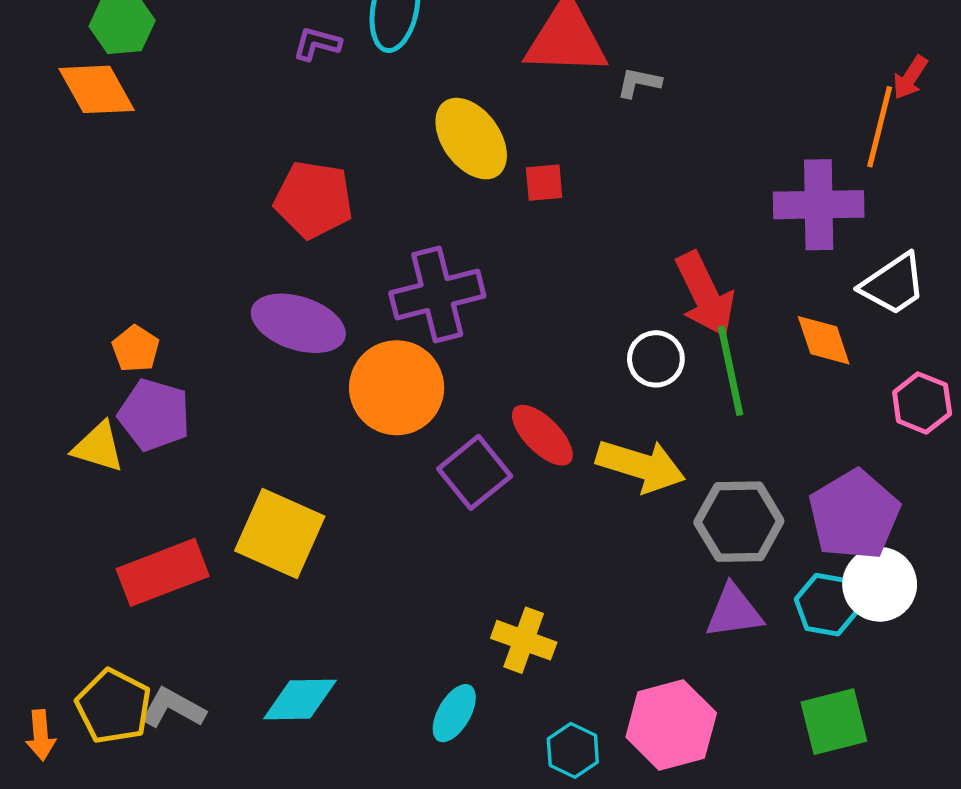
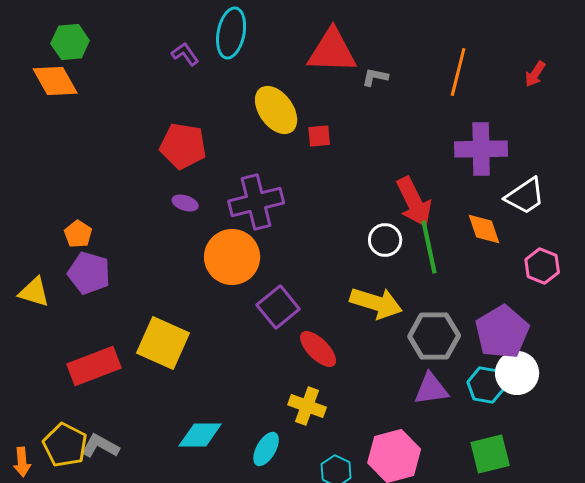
purple L-shape: (317, 44) -> (185, 54), turned 40
orange line: (880, 127) -> (458, 72), moved
purple ellipse: (298, 323) -> (185, 203), moved, size x0.5
red ellipse: (542, 435) -> (318, 349), moved
yellow triangle: (98, 447) -> (34, 292), moved
cyan diamond: (300, 700) -> (200, 435), moved

